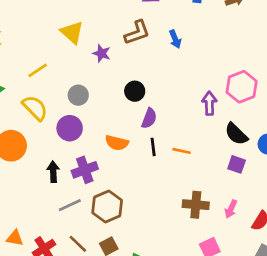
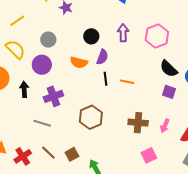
pink hexagon: (242, 87) -> (157, 36), moved
purple arrow: (209, 103) -> (123, 33), moved
orange semicircle: (117, 143) -> (79, 62), moved
black arrow: (53, 172) -> (24, 89), moved
gray line: (70, 205) -> (42, 123), turned 42
brown hexagon: (107, 207) -> (91, 117), moved

